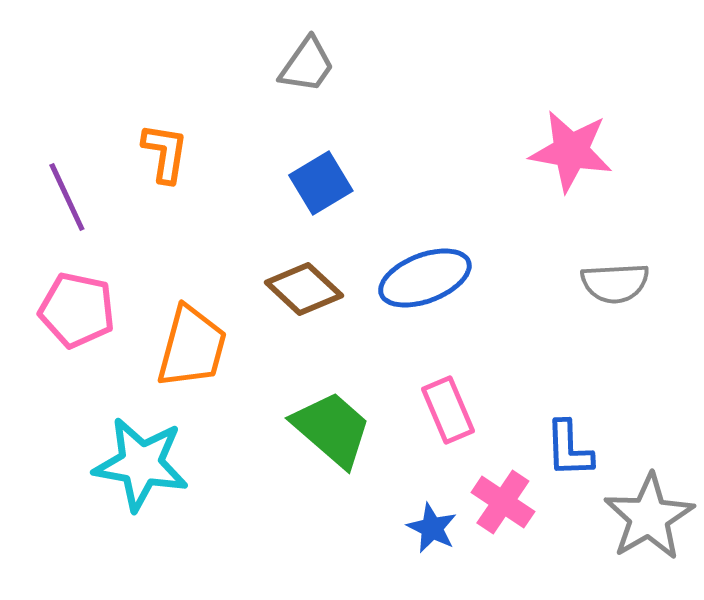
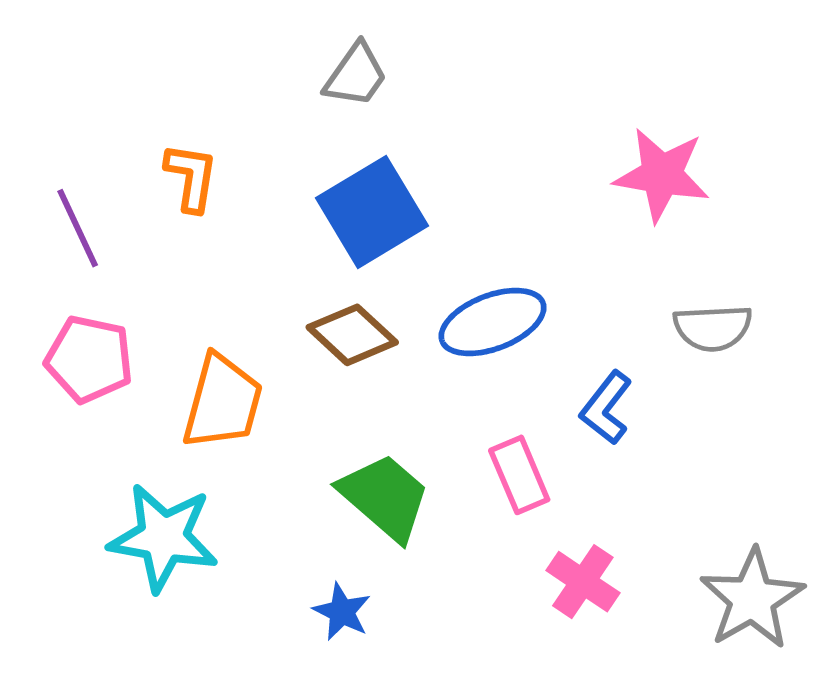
blue square: (321, 183) -> (372, 212), size x1.5
blue L-shape: (569, 449) -> (606, 408), moved, turned 40
blue star: (432, 528) -> (342, 612), moved

